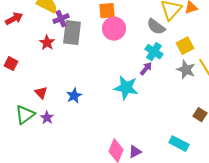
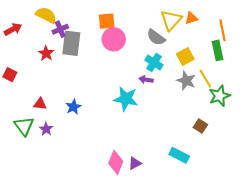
purple arrow: (146, 69) -> (146, 80), turned -120
red triangle: (41, 93) -> (40, 104), turned -40
green triangle: (25, 115) -> (24, 126), turned -30

